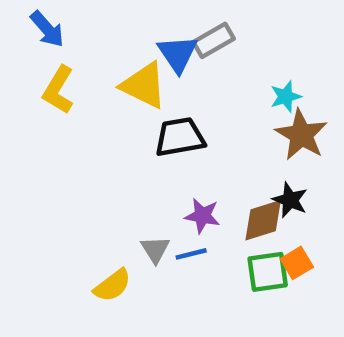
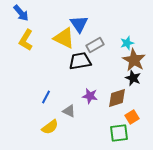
gray rectangle: (214, 40) -> (95, 45), moved
black star: (290, 200) -> (133, 78), moved
gray triangle: (155, 249) -> (69, 111), turned -32
blue line: (191, 254) -> (46, 97), moved, turned -48
green square: (268, 272) -> (119, 133), moved

